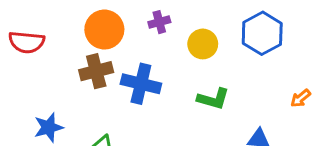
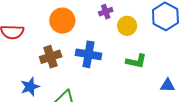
purple cross: (159, 22) -> (106, 12), moved
brown cross: (96, 71) -> (51, 57), moved

